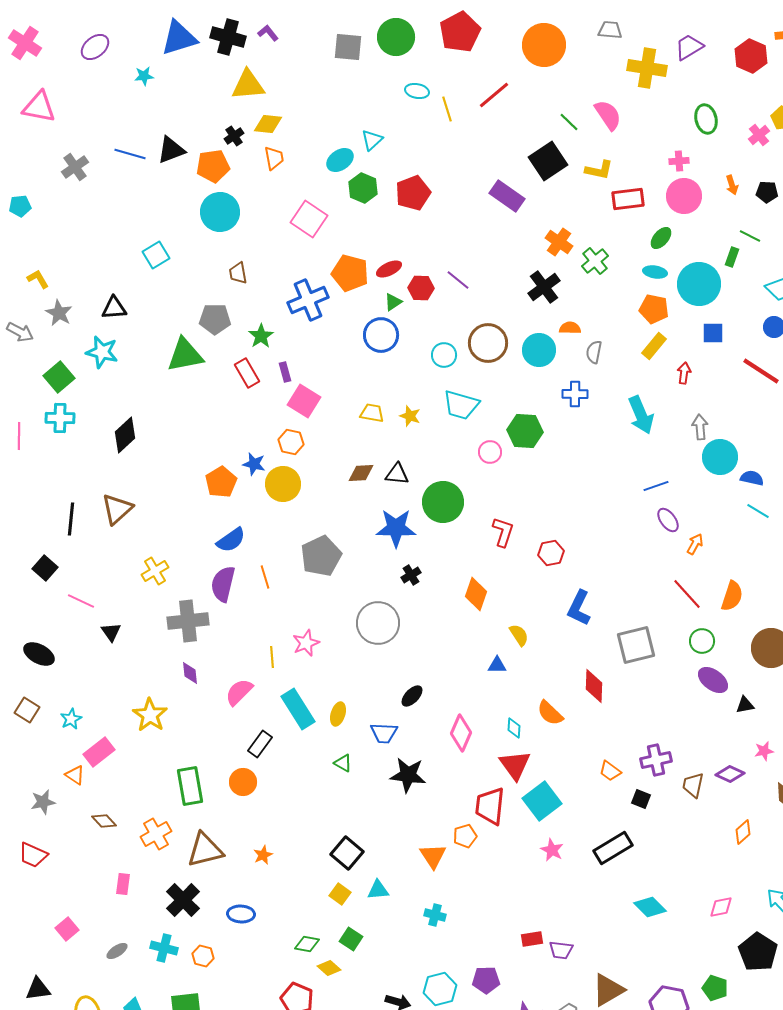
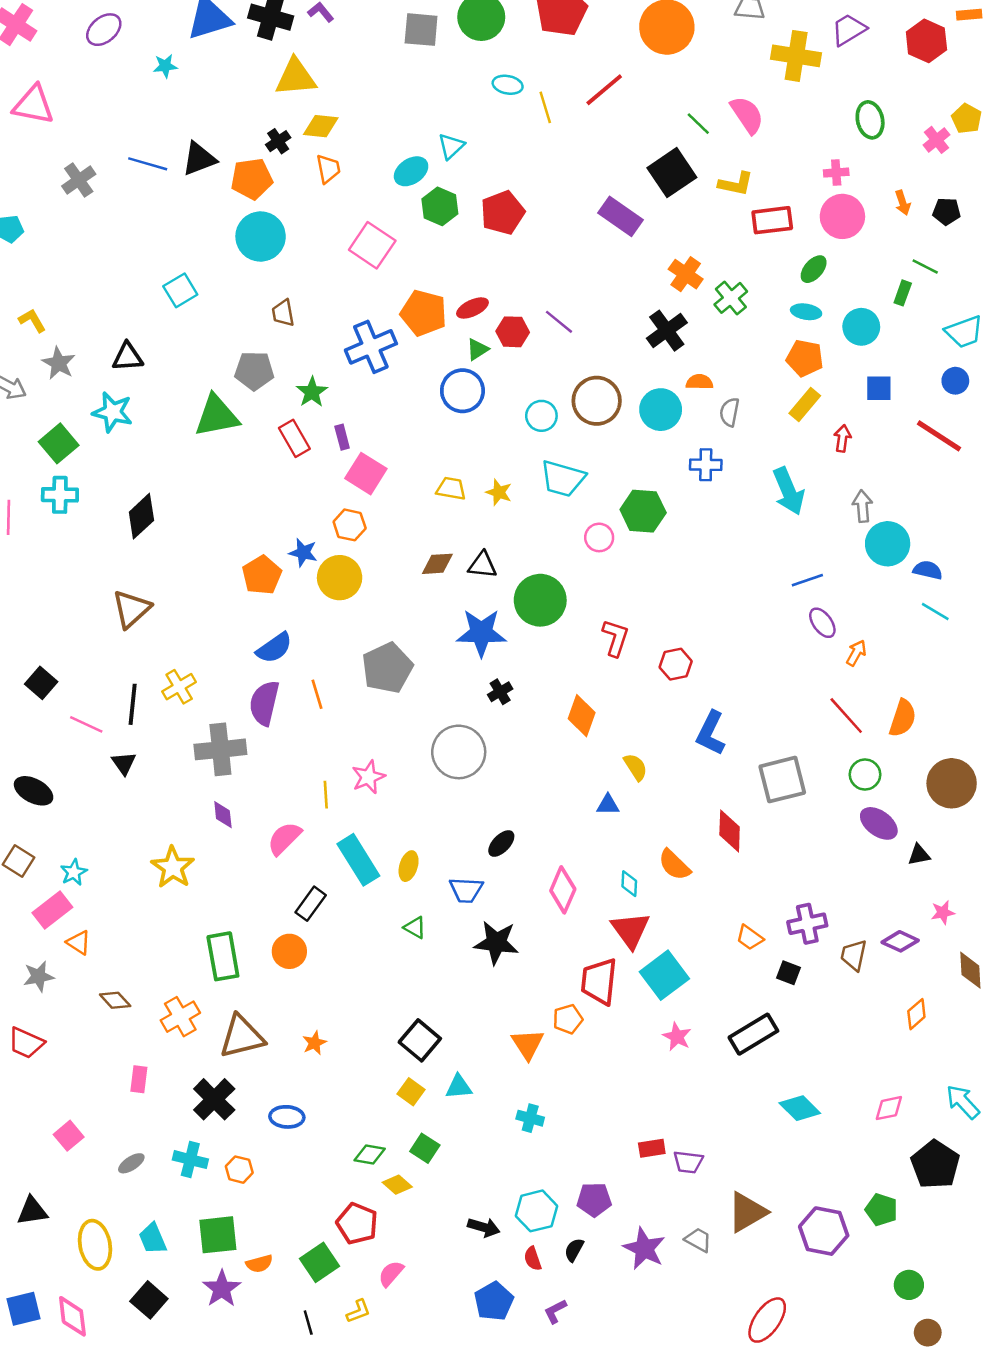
cyan circle: (699, 284) -> (861, 327), size x0.7
black line: (71, 519) -> (133, 704), moved
pink rectangle: (99, 752) -> (52, 910), moved

